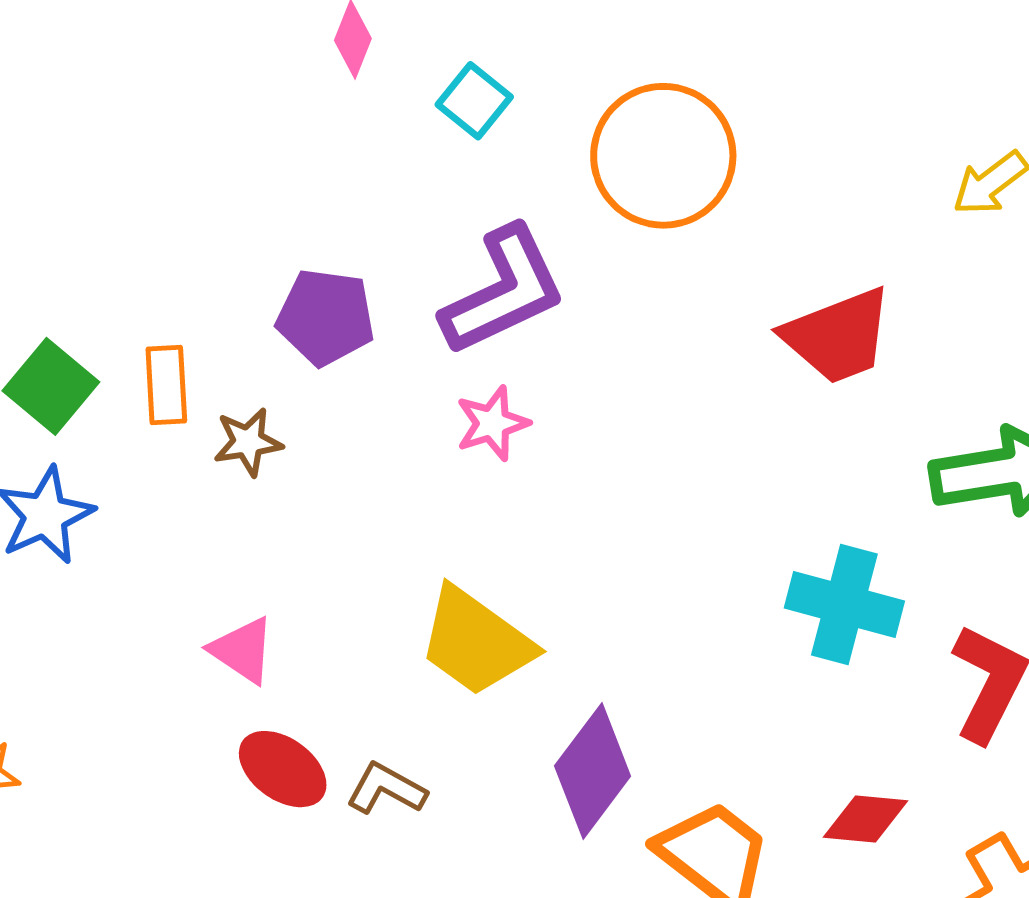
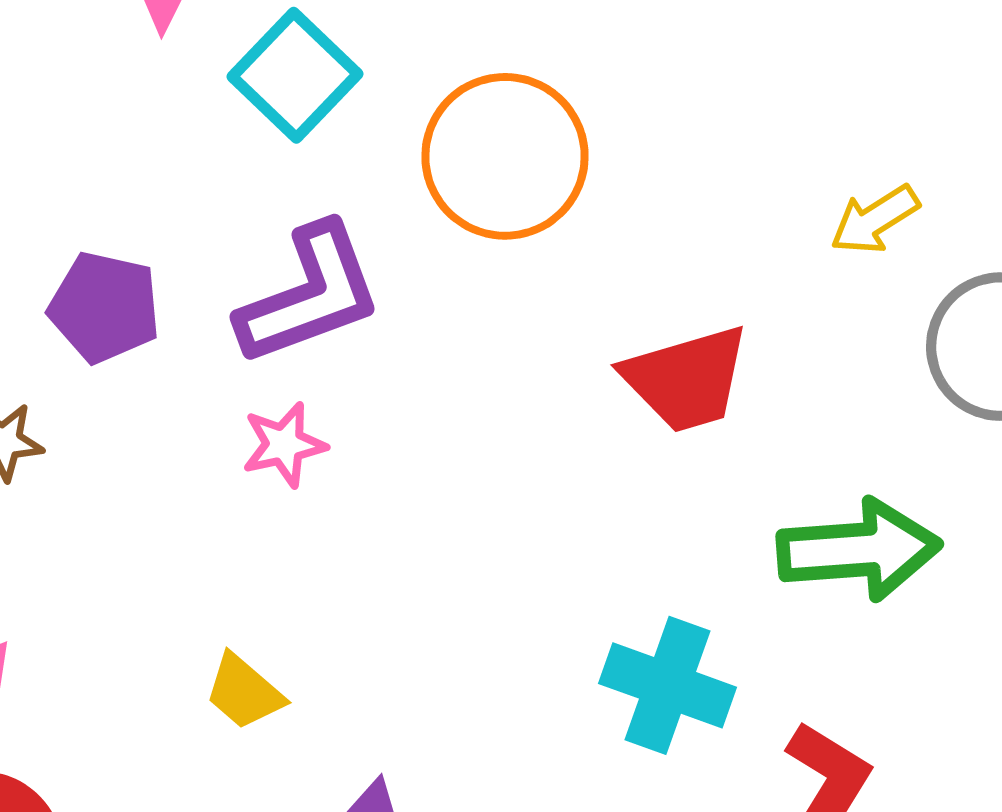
cyan square: (474, 101) -> (295, 75), size x1.5
yellow trapezoid: (476, 642) -> (244, 692), size x0.6

